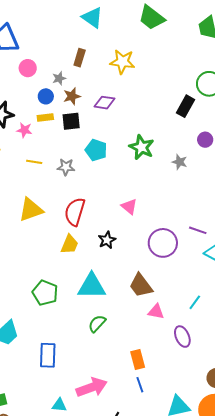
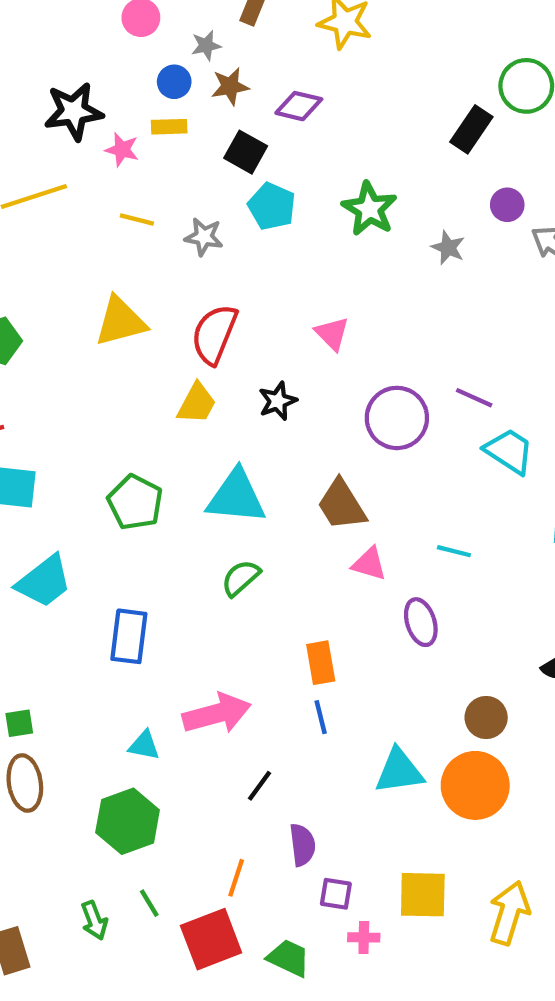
black square: (71, 121) -> (246, 152), moved, turned 30
cyan line: (195, 302) -> (454, 551), turned 63

